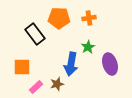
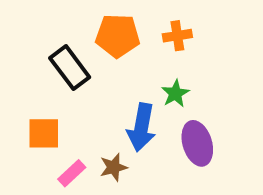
purple ellipse: (110, 64) -> (197, 143), moved

